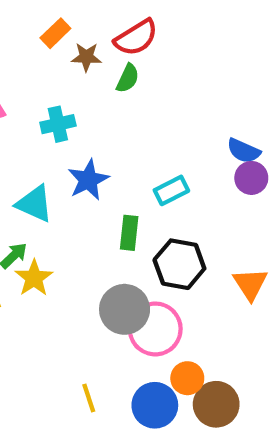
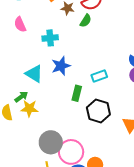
yellow star: (34, 278) -> (29, 108), turned 30
gray circle: (125, 309) -> (51, 142), moved
pink circle: (155, 329) -> (71, 152), moved

